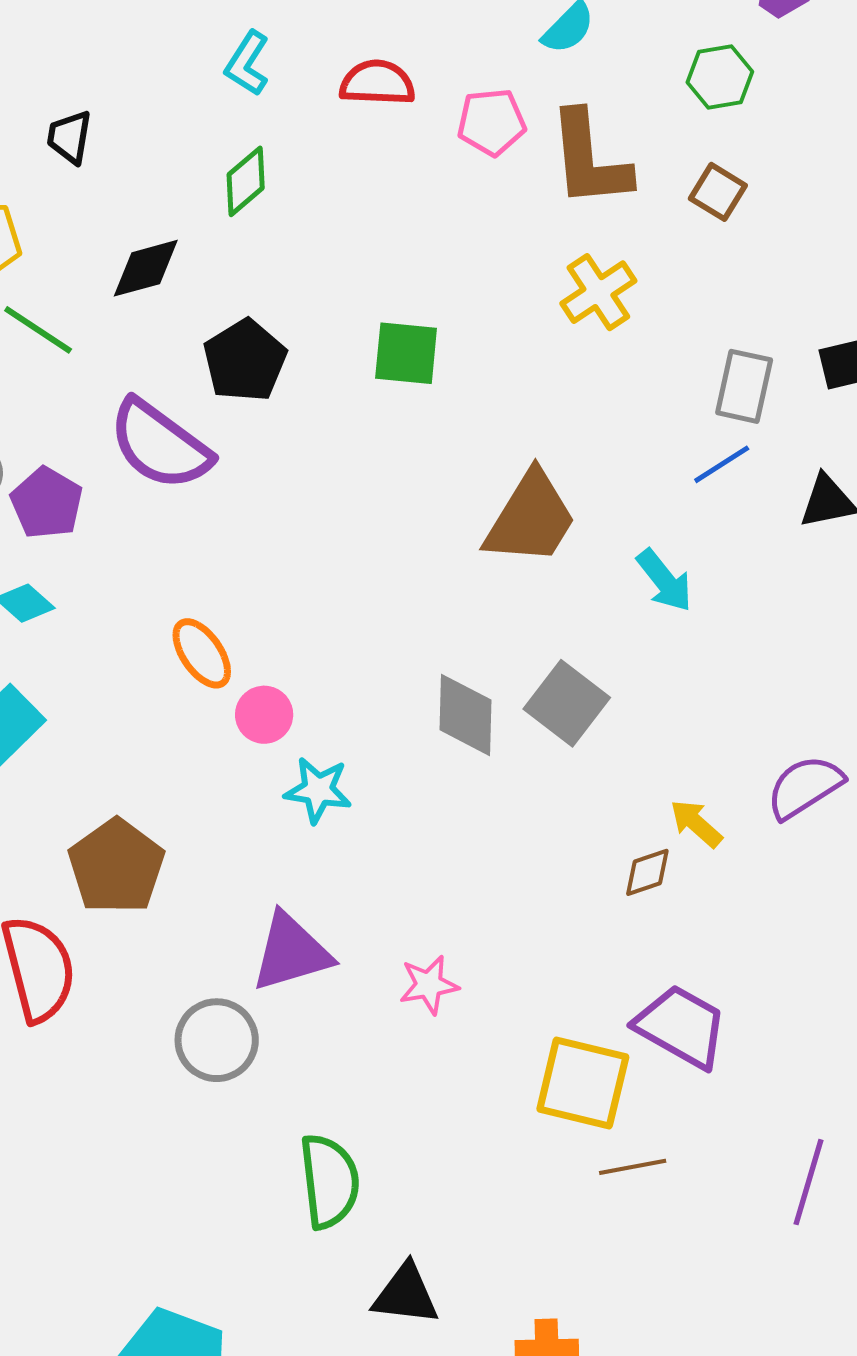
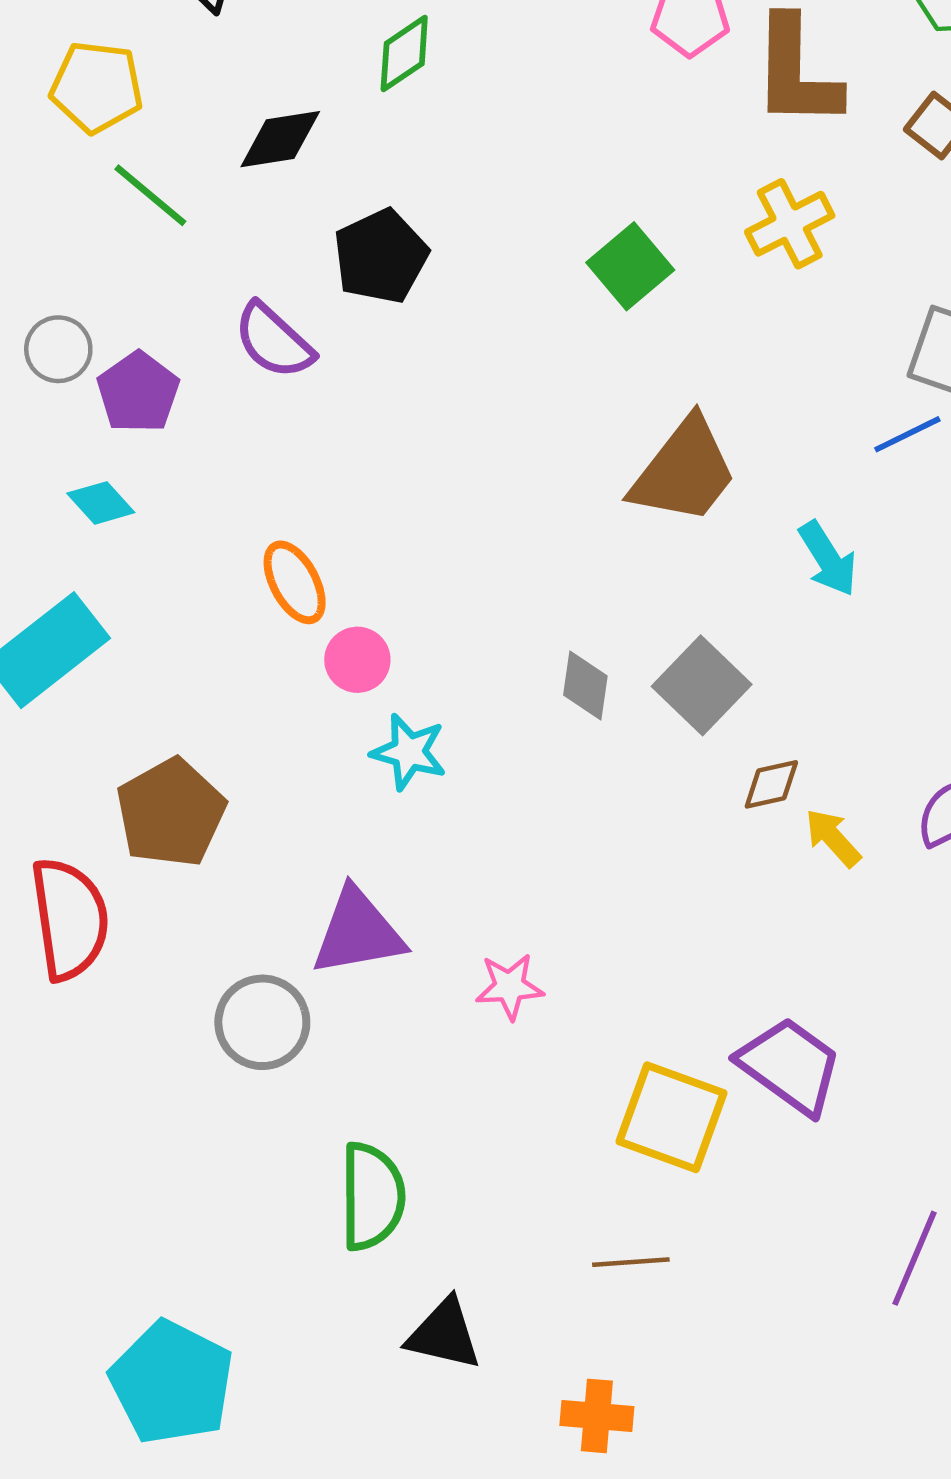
green square: (406, 353) -> (630, 266), moved, turned 38
purple semicircle: (160, 445) -> (274, 341), size x0.7
gray diamond: (465, 715) -> (585, 686), size x0.7
brown diamond: (647, 872) -> (771, 784), moved
brown line: (633, 1167) -> (631, 1262), moved

